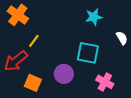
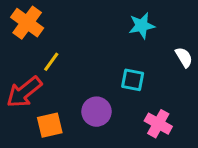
cyan square: (88, 53) -> (133, 80), size x0.7
orange square: (33, 83) -> (50, 125), turned -36

